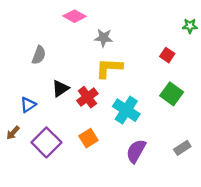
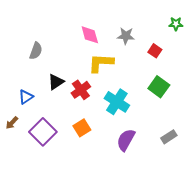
pink diamond: (74, 16) -> (90, 35), moved, turned 45
gray star: (104, 38) -> (126, 36), moved

